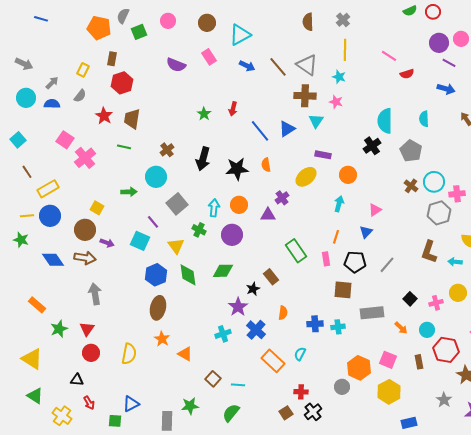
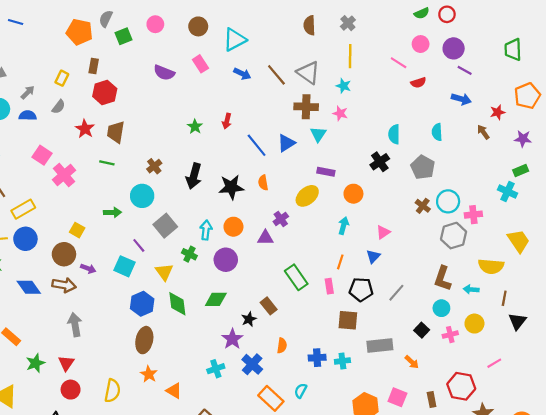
pink circle: (461, 39) -> (421, 44), moved
cyan semicircle: (385, 121) -> (394, 134), size x0.7
cyan circle: (427, 330) -> (441, 308), moved

